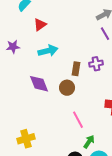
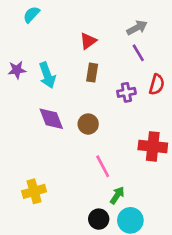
red triangle: (40, 25) -> (88, 41), moved
cyan arrow: (48, 51) -> (47, 75), moved, turned 84
brown rectangle: (76, 69) -> (92, 73), moved

